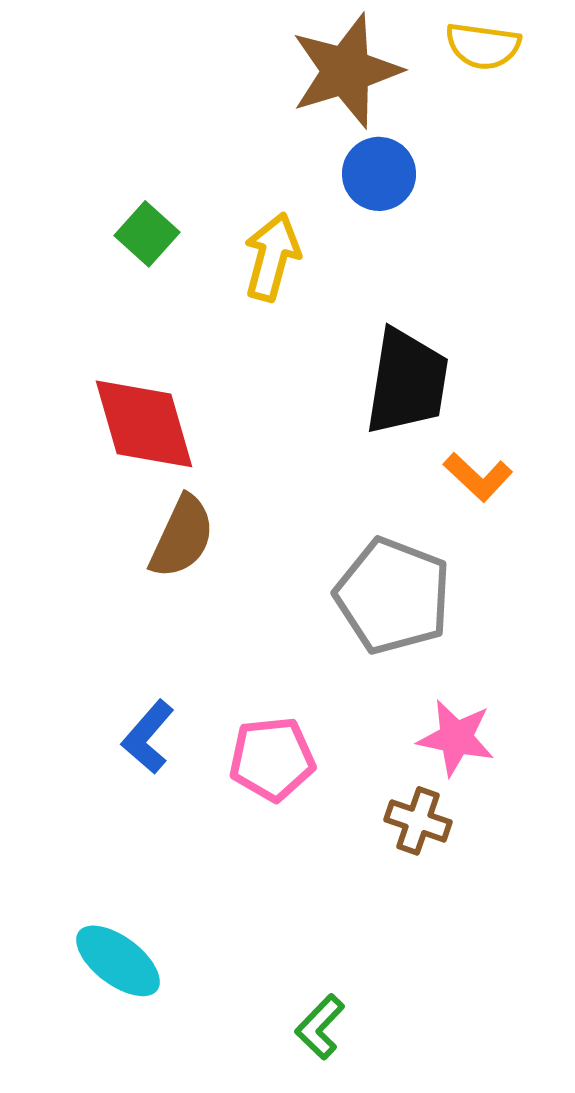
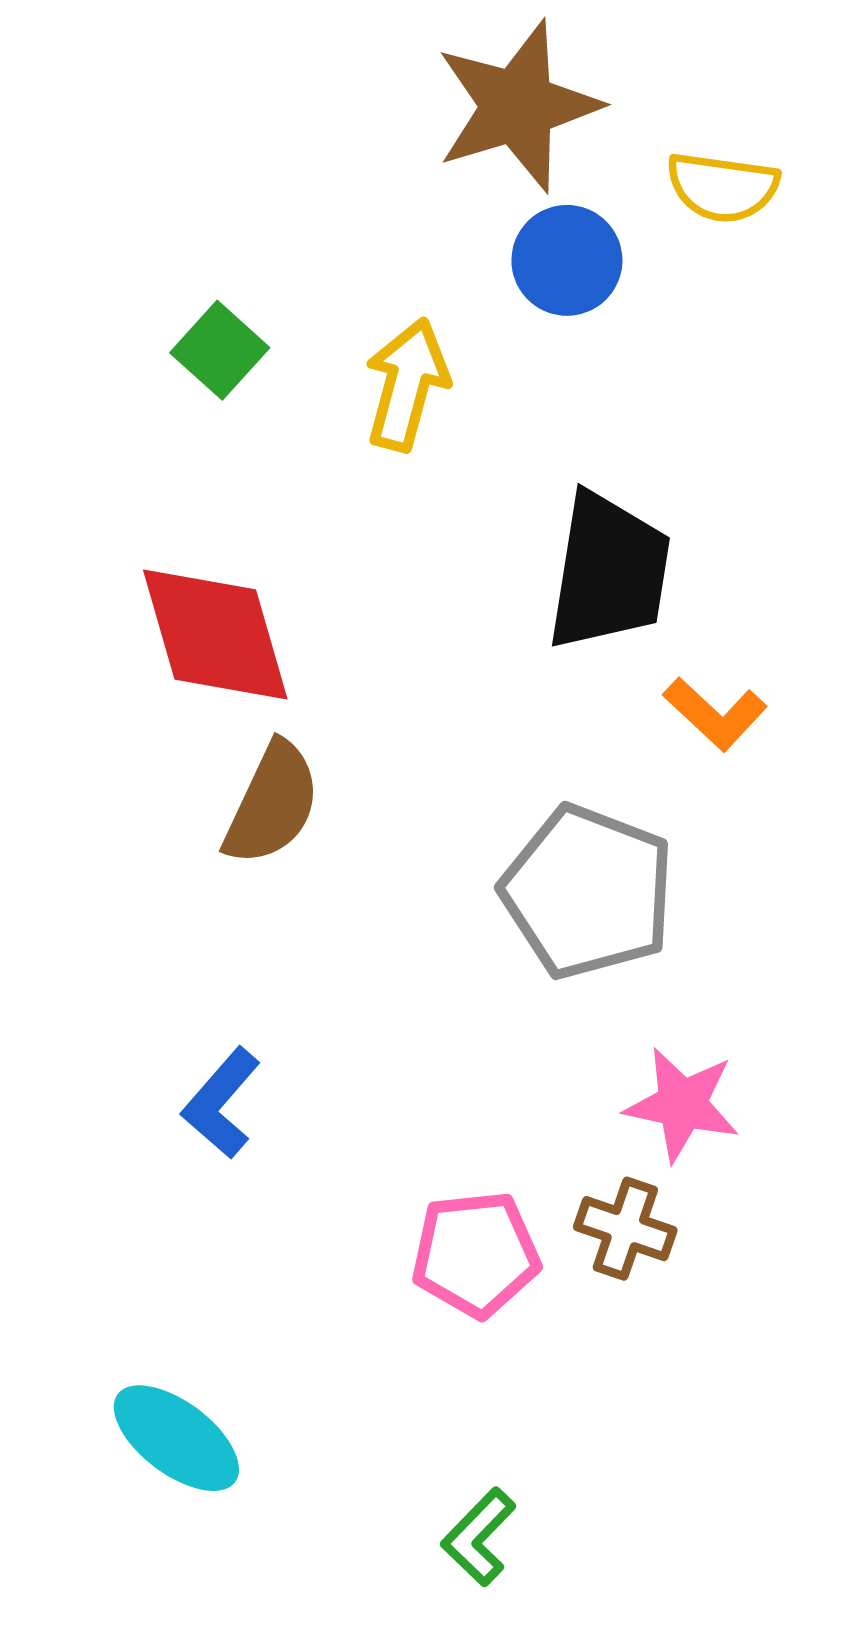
yellow semicircle: (483, 46) -> (723, 187), moved
pink pentagon: (272, 759) -> (476, 1254), moved

